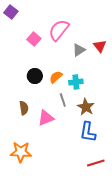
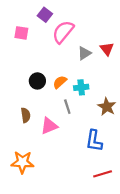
purple square: (11, 12) -> (45, 15), moved
pink square: (34, 39) -> (21, 33), moved, turned -32
brown star: (86, 107) -> (107, 107), moved

